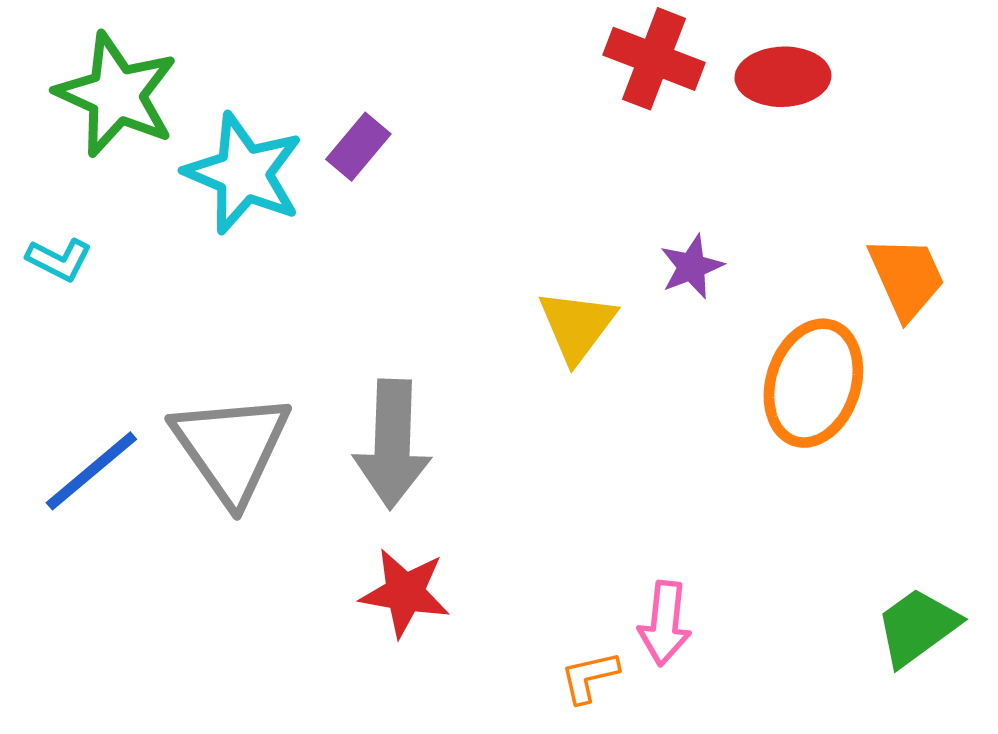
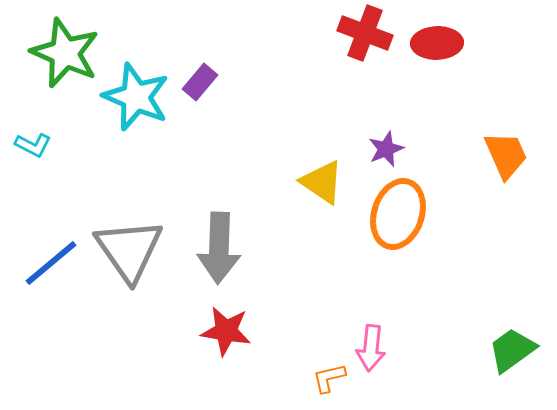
yellow triangle: (577, 326) -> (322, 182), turned -33
orange ellipse: (813, 383) -> (398, 214), moved

